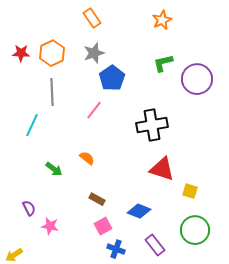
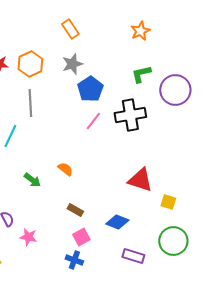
pink line: (94, 110) -> (93, 121), moved
black cross: (152, 125) -> (130, 115), moved
purple rectangle: (155, 245) -> (133, 256), turned -35
blue cross: (116, 249) -> (74, 260), moved

